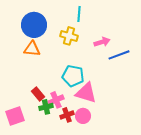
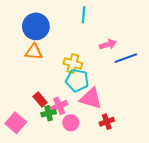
yellow cross: (69, 36) -> (73, 63), moved
red cross: (67, 115) -> (107, 122), moved
pink square: (15, 116) -> (16, 123), turned -30
pink circle: (83, 116) -> (71, 123), moved

